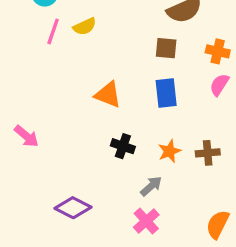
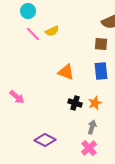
pink line: (53, 31) -> (33, 34), turned -63
orange star: (169, 151) -> (95, 103), moved
gray arrow: (151, 186) -> (92, 127), turned -32

